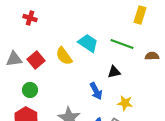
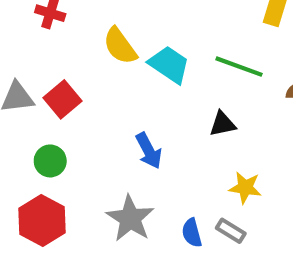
yellow semicircle: (64, 56) -> (120, 46), moved
blue arrow: (96, 91) -> (149, 151), moved

